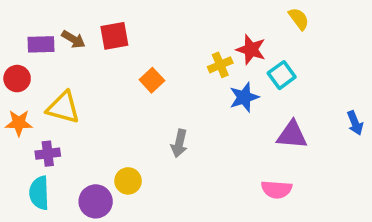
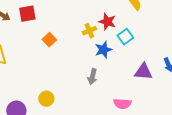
purple triangle: (292, 135) -> (143, 72), moved
gray arrow: (179, 143) -> (92, 77), moved
yellow circle: (128, 181) -> (46, 99), moved

